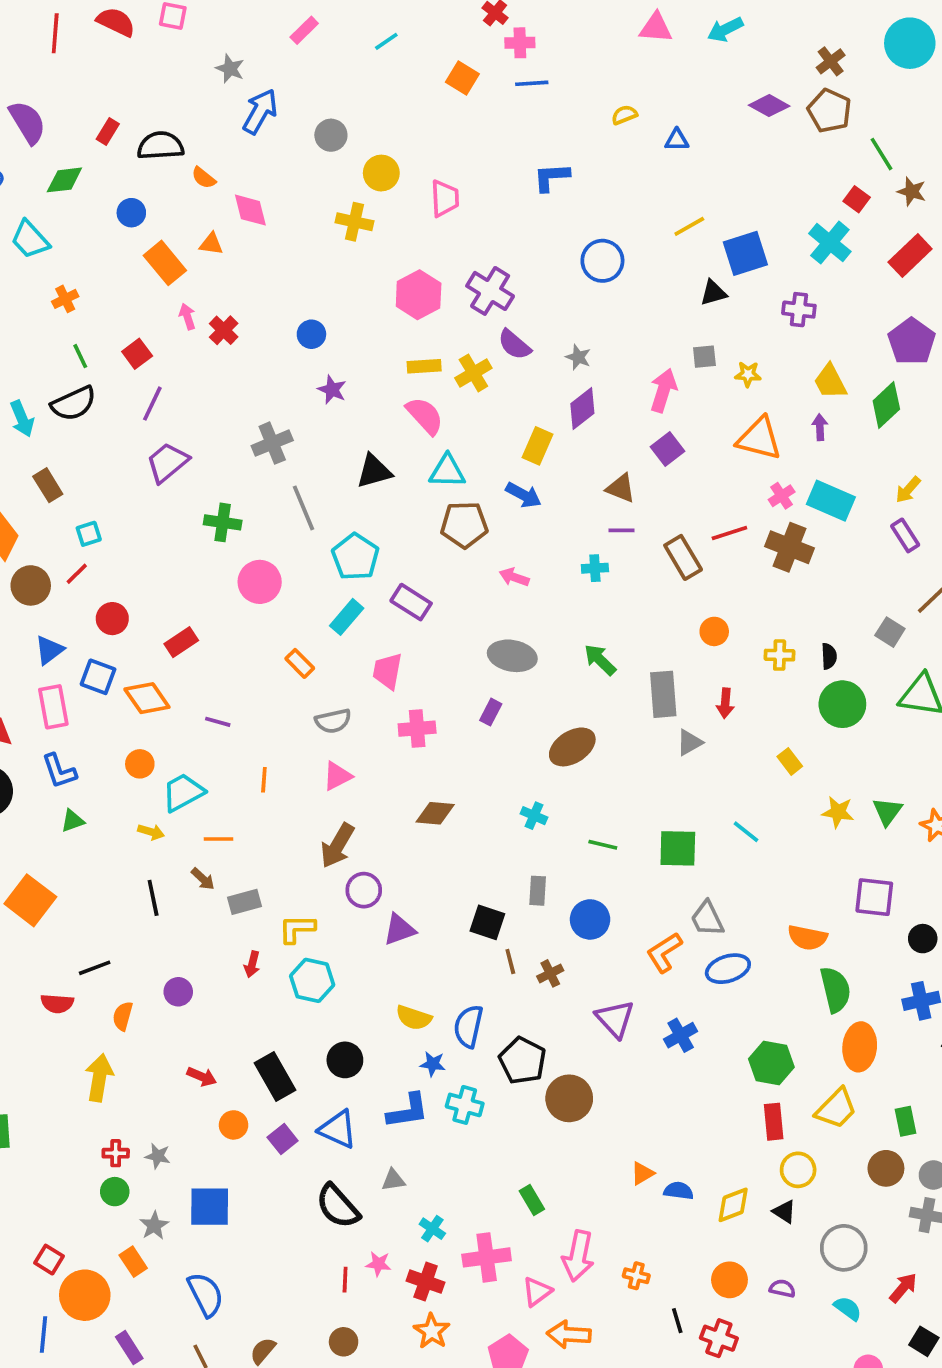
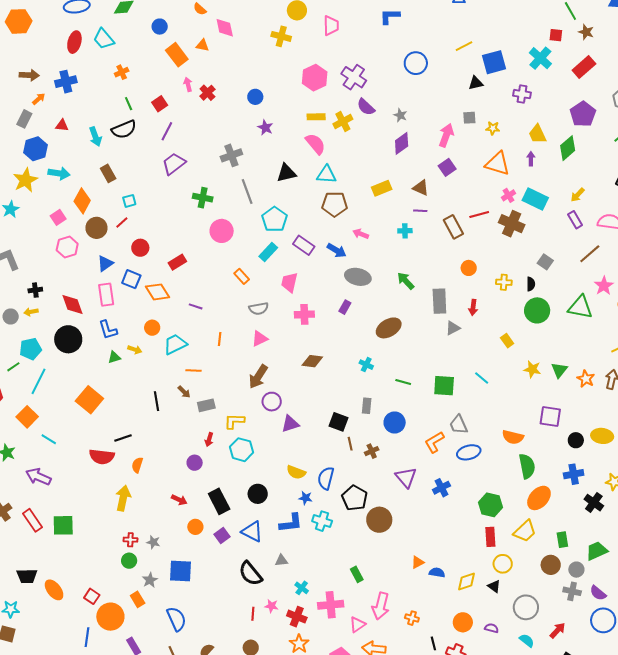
red square: (857, 199) -> (556, 35), turned -32
yellow rectangle: (538, 446) -> (382, 188), moved, turned 42
blue arrow: (524, 495) -> (337, 250), moved
gray square: (890, 632) -> (545, 262), moved
yellow arrow: (151, 832) -> (135, 350), moved
purple circle: (178, 992) -> (195, 463), moved
red semicircle: (57, 1003) -> (102, 457), size x1.4
orange ellipse: (860, 1047) -> (539, 498), turned 35

